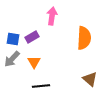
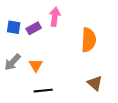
purple rectangle: (32, 37) -> (34, 28), moved
blue square: (13, 39) -> (14, 27), moved

